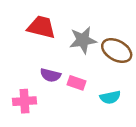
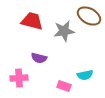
brown ellipse: (117, 51) -> (89, 16), moved
pink rectangle: (76, 83) -> (64, 86), moved

